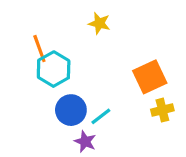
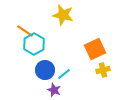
yellow star: (99, 23) -> (63, 15), size x1.5
orange line: (39, 49) -> (25, 31), turned -36

